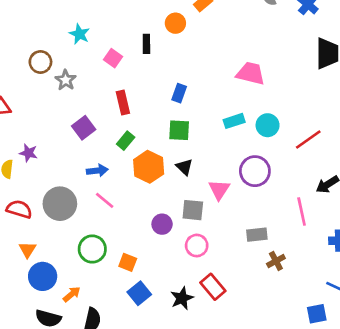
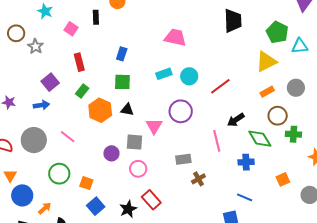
black triangle: (184, 167) -> (127, 110), turned -32
blue arrow: (97, 171) -> (41, 105), moved

